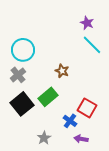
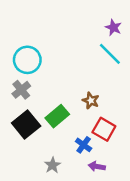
purple star: (87, 23) -> (113, 28), moved
brown star: (62, 71) -> (91, 101), moved

